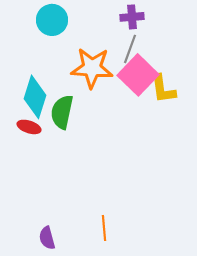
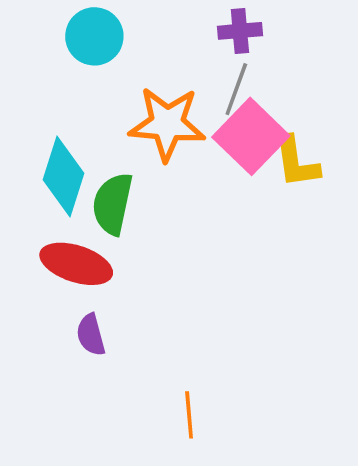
red ellipse: (29, 127) -> (76, 264), moved, size x1.6
purple semicircle: (47, 238) -> (91, 335), moved

